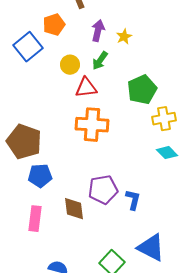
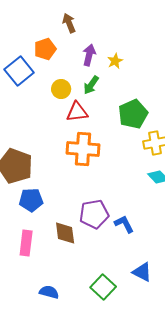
blue L-shape: (133, 200) -> (124, 224), turned -40
blue triangle: (151, 248) -> (142, 272), size x0.7

